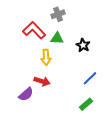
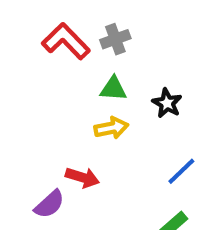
red L-shape: (34, 30) -> (66, 41), moved
yellow arrow: (46, 57) -> (111, 128), moved, turned -98

